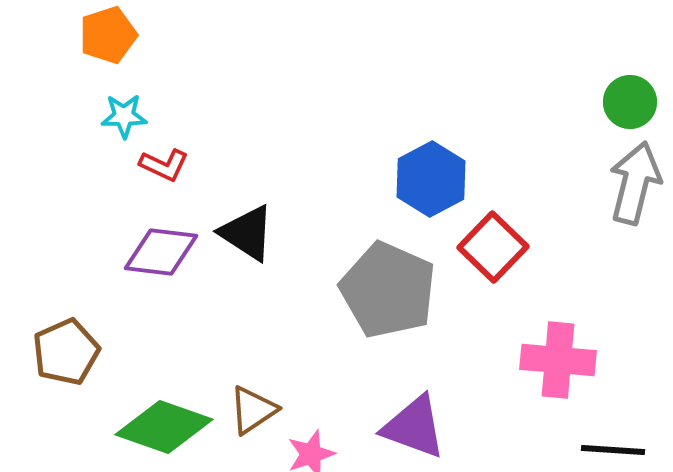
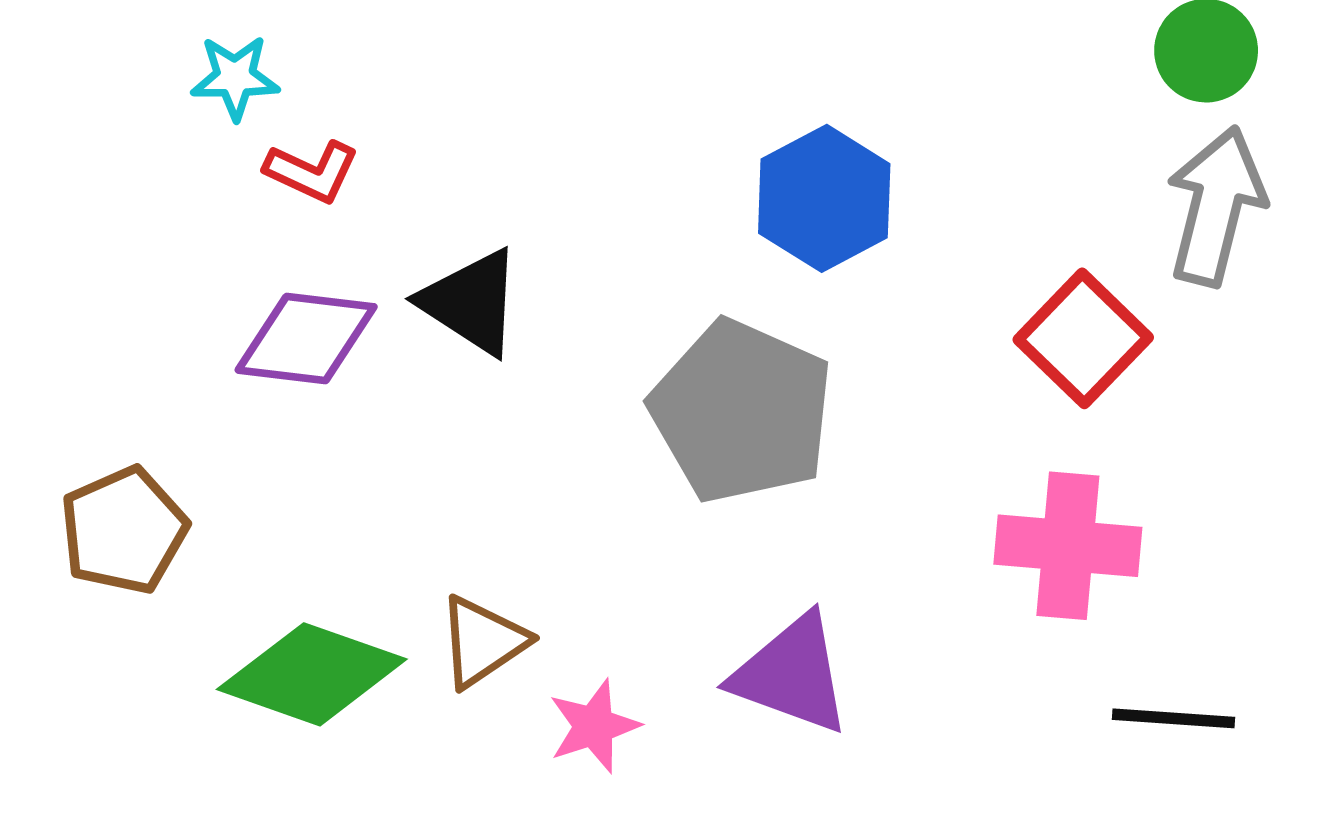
red square: (493, 247) -> (1083, 338), moved

